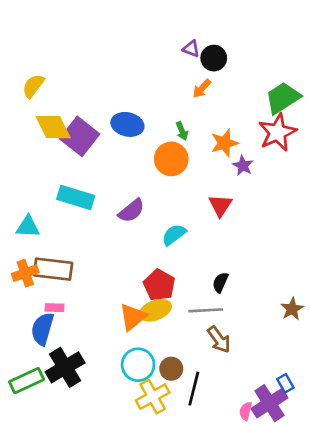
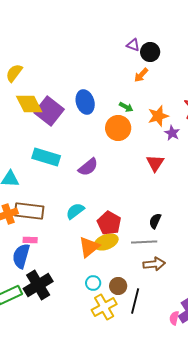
blue ellipse: (127, 124) -> (85, 102), turned 60
green arrow: (182, 131) -> (126, 107), turned -40
cyan semicircle: (174, 235) -> (75, 211), moved
brown arrow: (219, 339) -> (154, 264), turned -60
cyan circle: (138, 365) -> (93, 283), size x0.6

